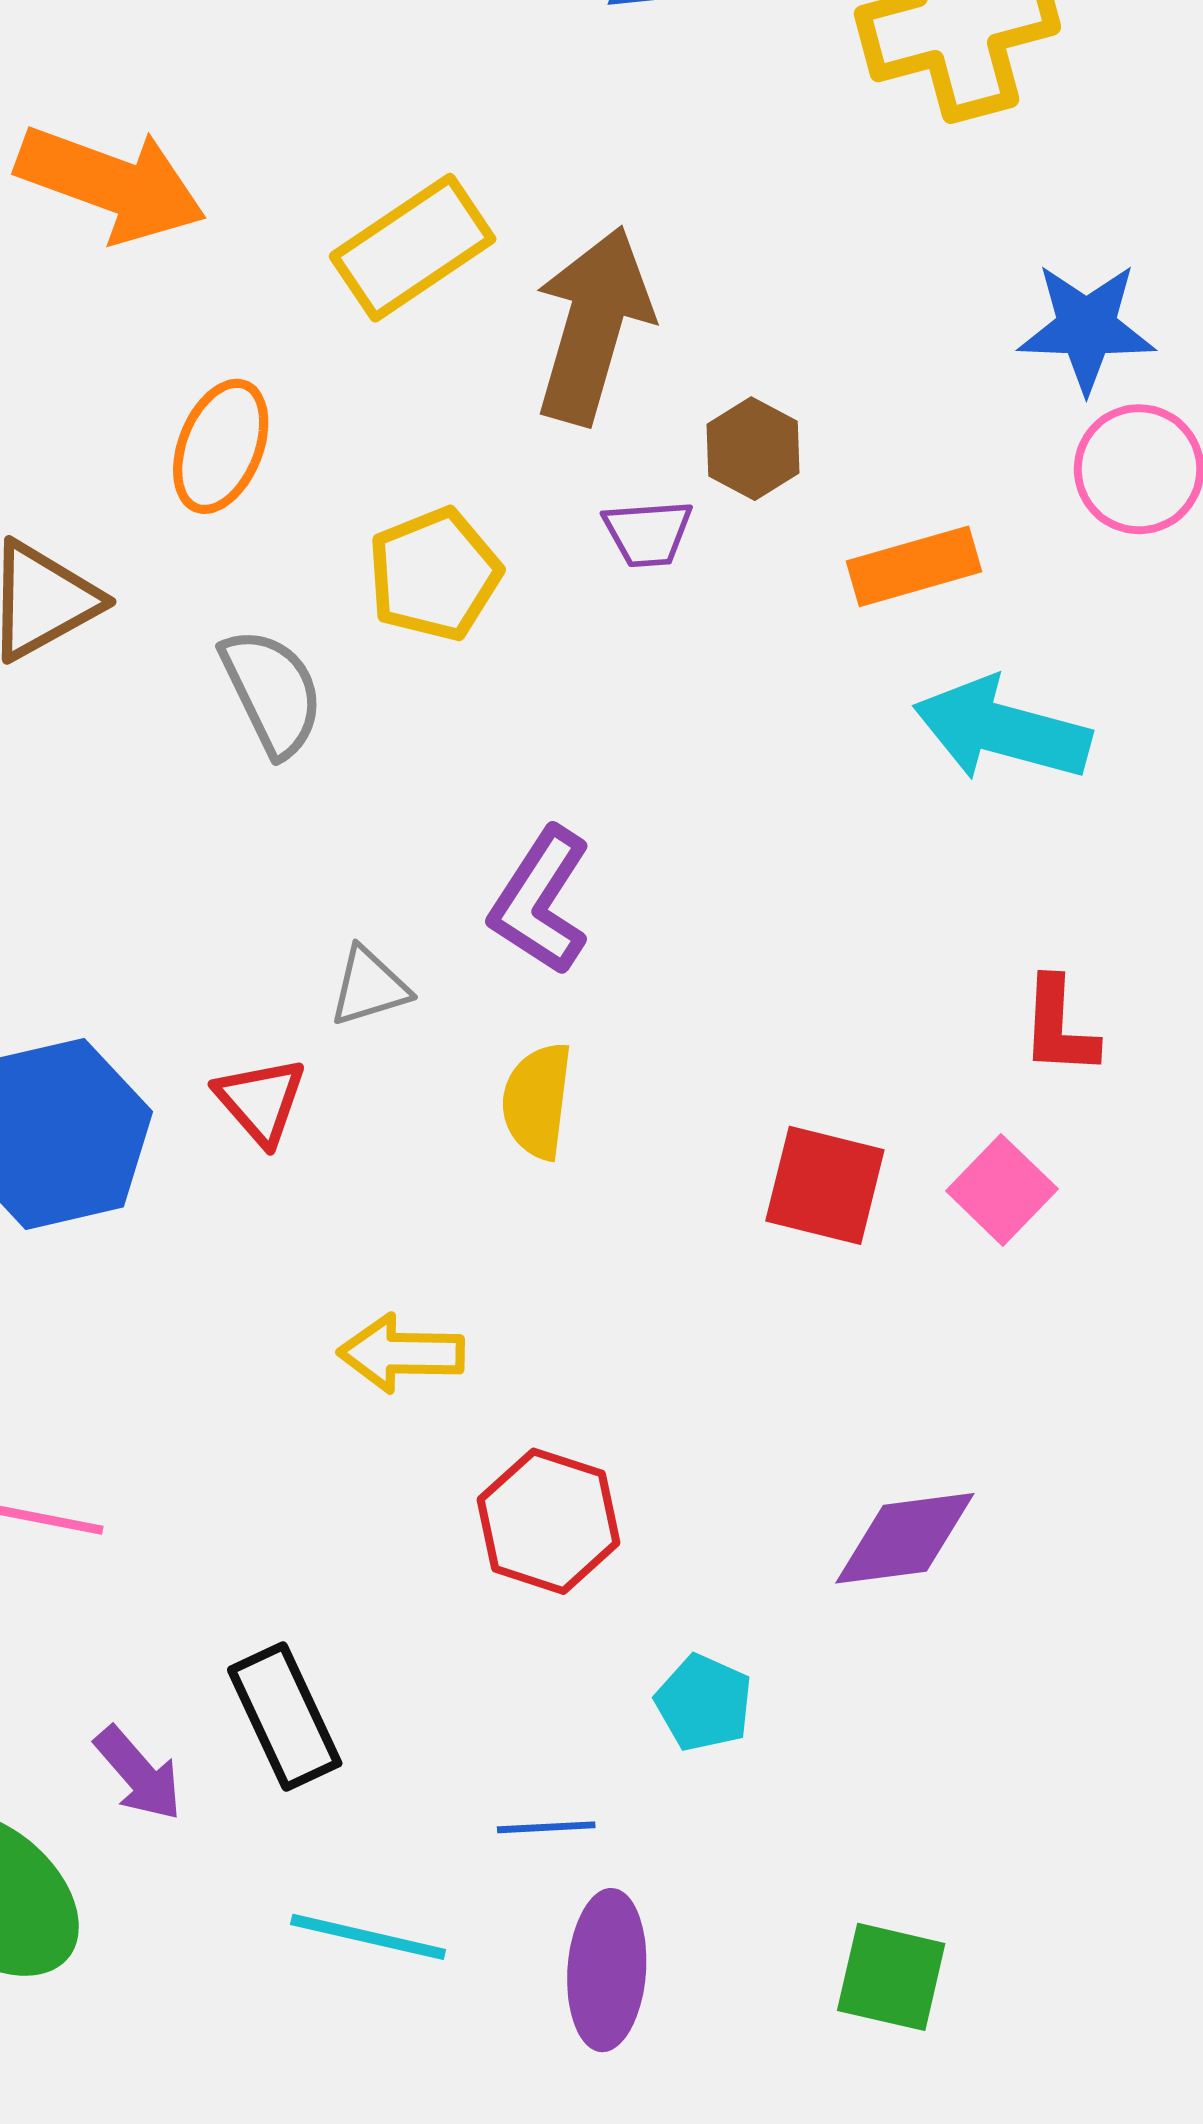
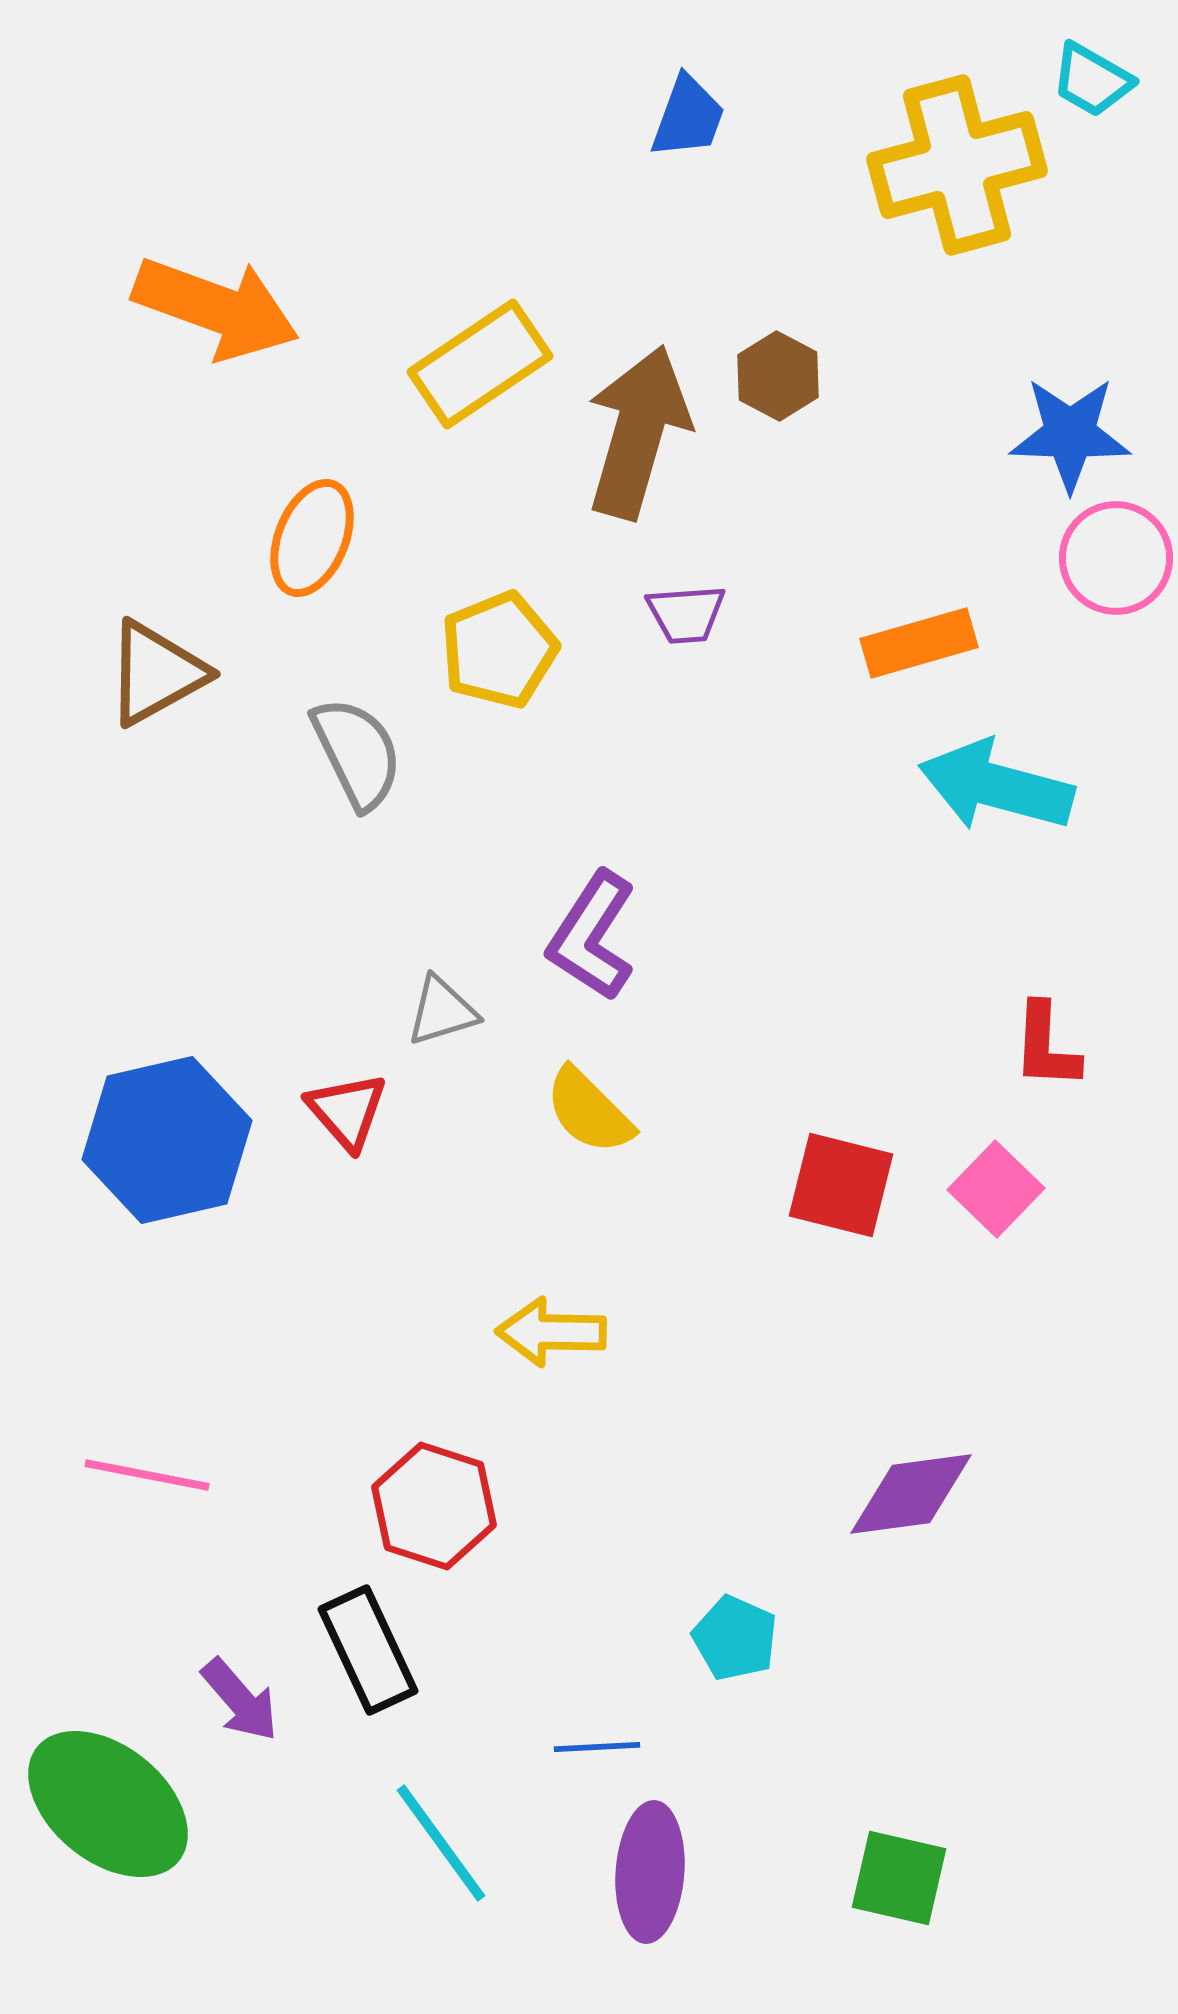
brown hexagon: (753, 449) -> (778, 376), moved
yellow semicircle: (537, 1101) -> (589, 1111), turned -52
yellow arrow: (401, 1353) -> (551, 1332), moved
red hexagon: (549, 1521) -> (434, 1506), moved
cyan line: (368, 1937) -> (441, 1843), turned 41

